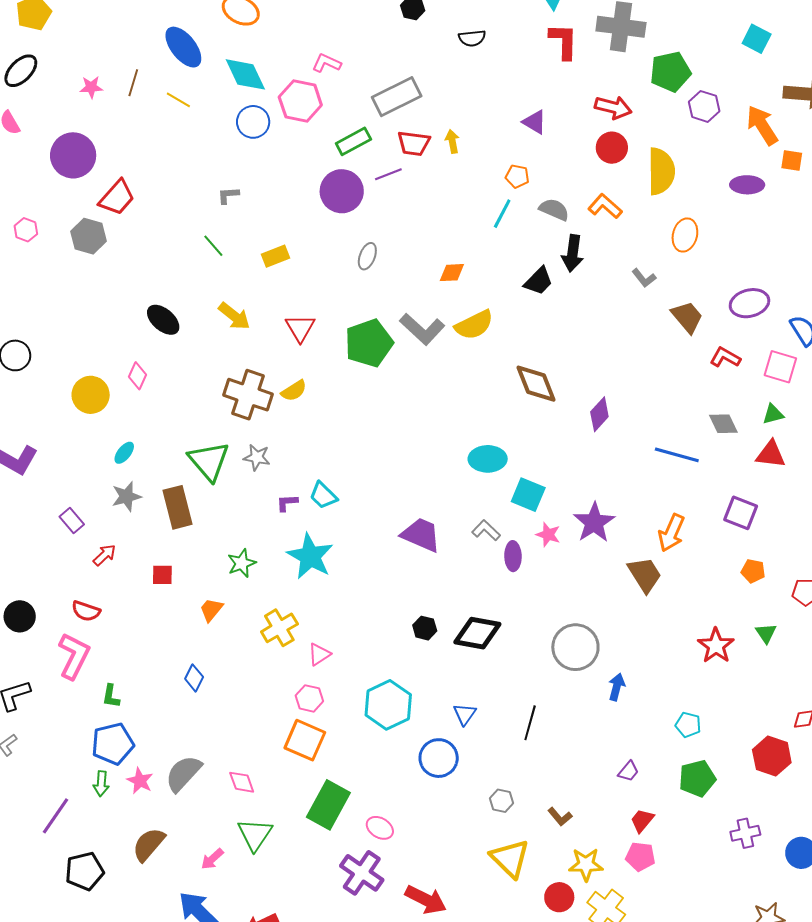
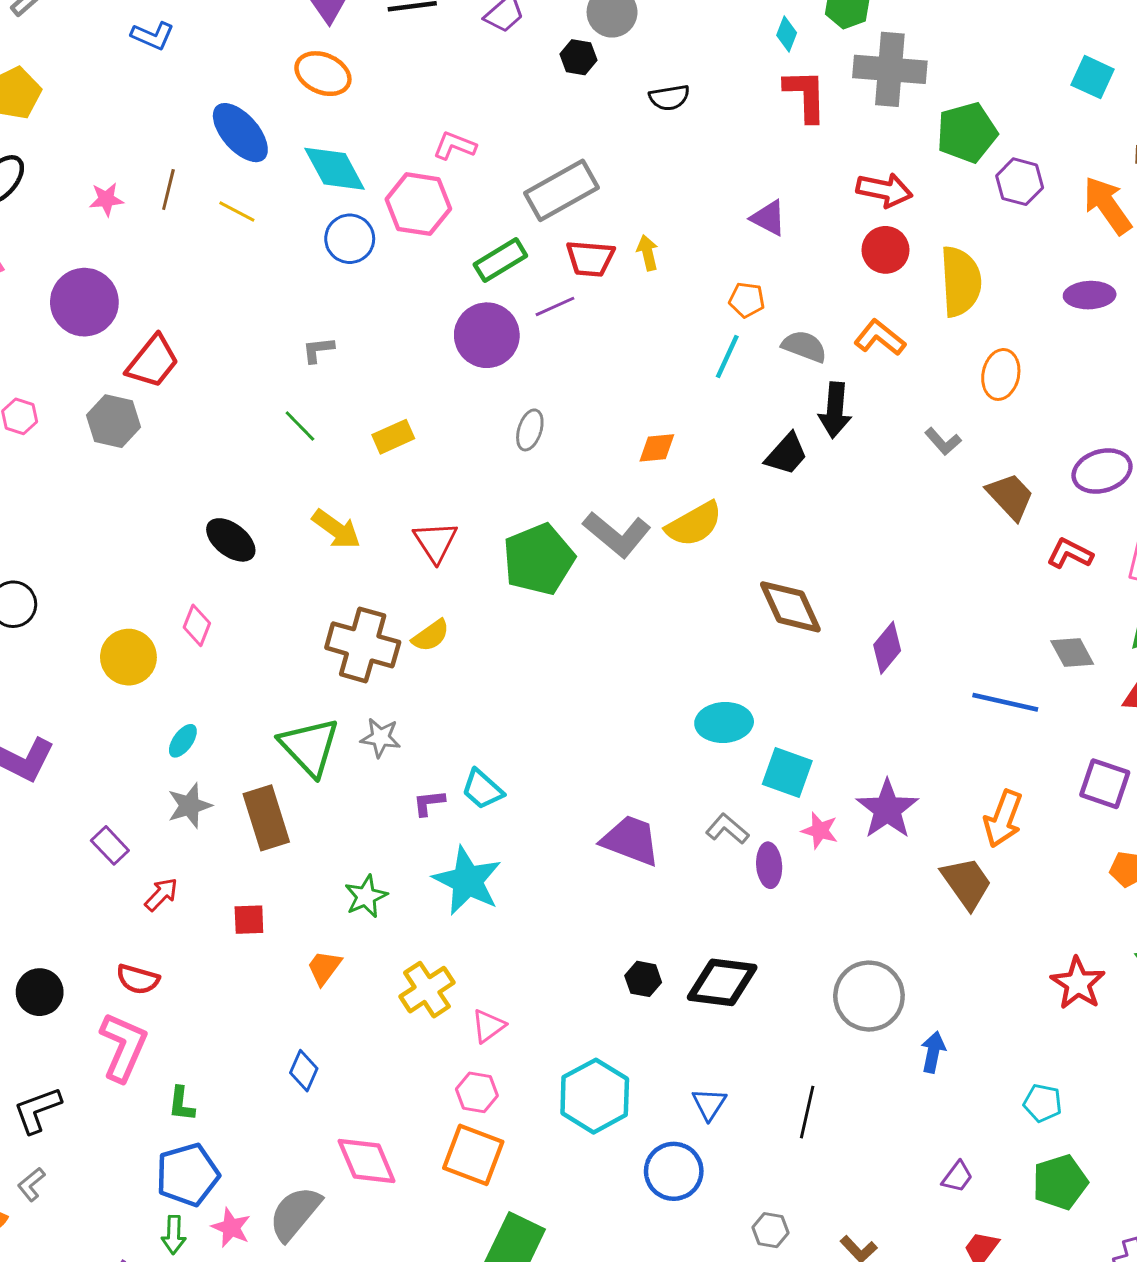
pink diamond: (242, 782) -> (367, 1161), moved, size x1.5

